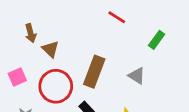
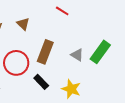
green rectangle: (157, 40) -> (100, 52), moved, size x1.6
brown triangle: (50, 49) -> (23, 24), moved

